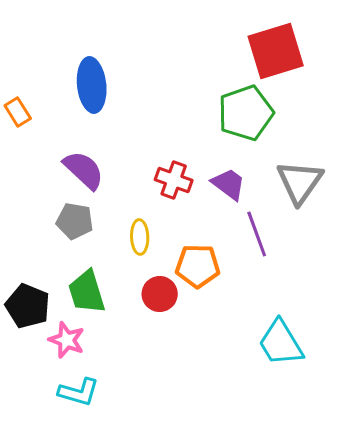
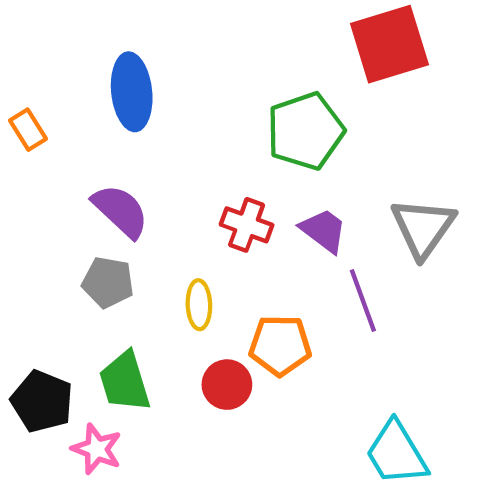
green pentagon: (246, 113) -> (305, 131), moved

